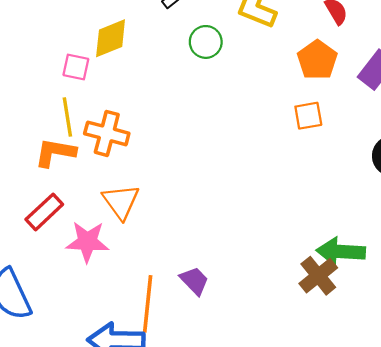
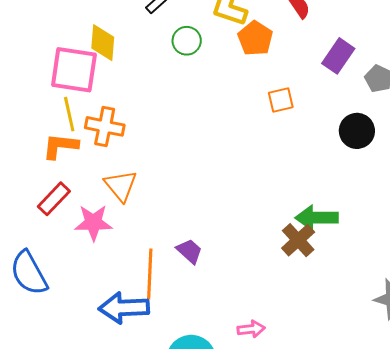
yellow diamond: (111, 38) -> (103, 43), turned -60
orange pentagon: (317, 60) -> (255, 38), moved
pink square: (76, 67) -> (74, 70), size x2.0

